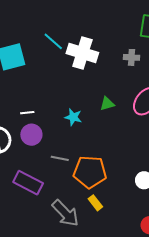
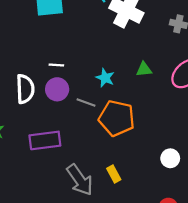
gray line: (60, 158) -> (86, 103), moved
orange pentagon: (90, 172) -> (117, 118), moved
purple rectangle: (28, 183) -> (45, 140), turned -44

